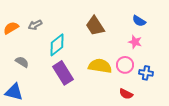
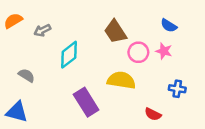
orange semicircle: (11, 28) -> (13, 21), moved
pink circle: (125, 65) -> (138, 52), moved
purple rectangle: (63, 73) -> (86, 102), moved

